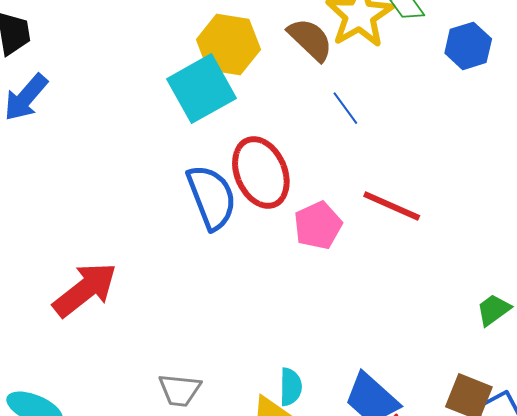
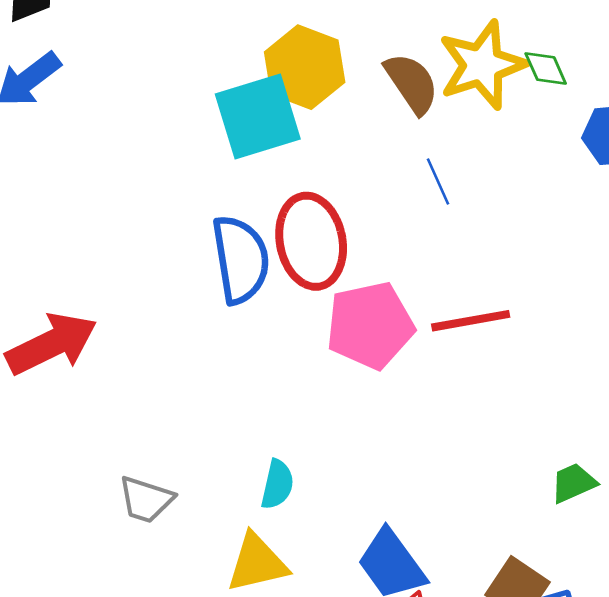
red line: (392, 206) -> (471, 321), turned -46
pink pentagon: (318, 225) -> (370, 325), size x1.4
cyan semicircle: (291, 387) -> (277, 484), moved

